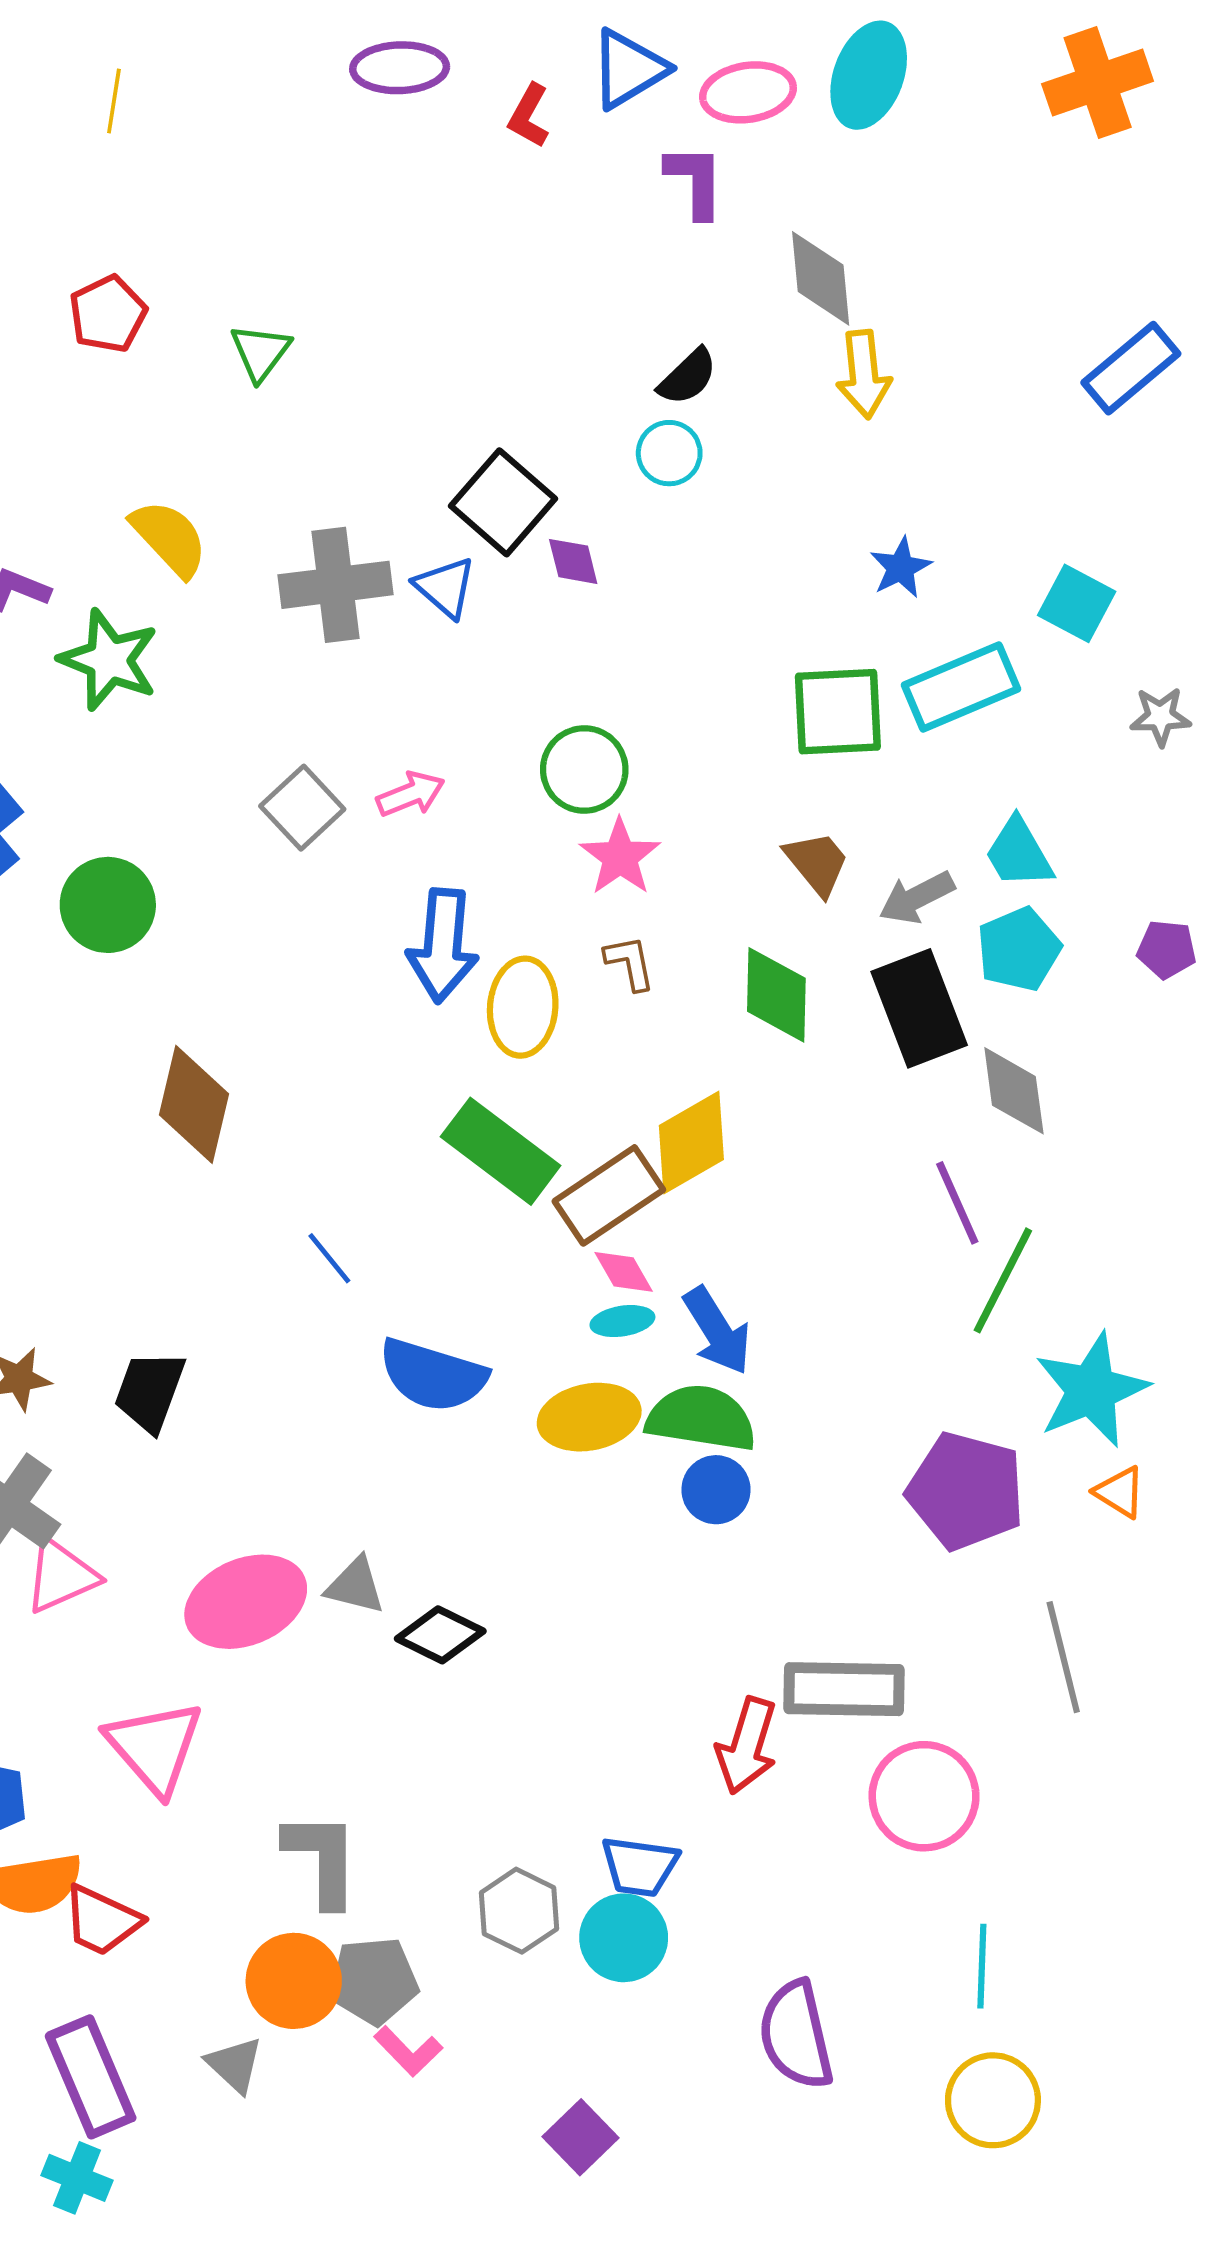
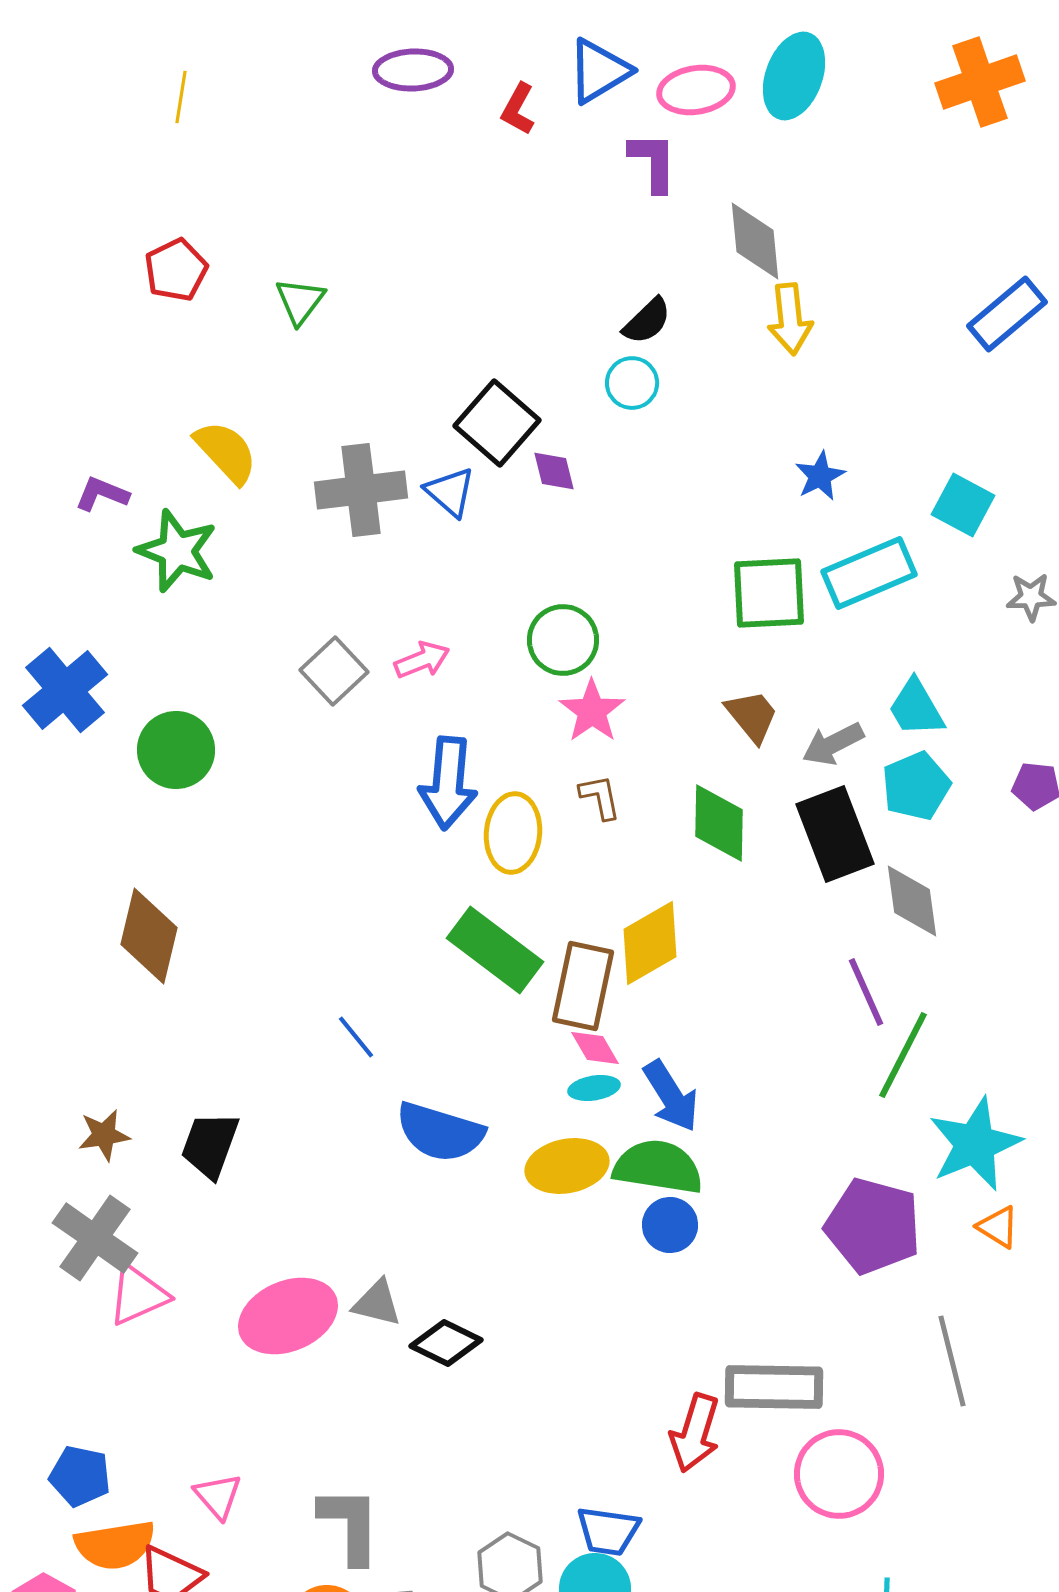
brown diamond: (194, 1104) -> (149, 936), moved
brown rectangle: (609, 1195) -> (583, 986), turned -44
pink triangle: (155, 1747) -> (218, 1496), moved, size x0.6

